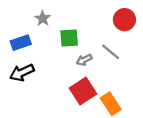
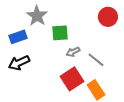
gray star: (43, 18) -> (37, 16), size x1.5
gray line: (111, 52) -> (96, 60), moved

